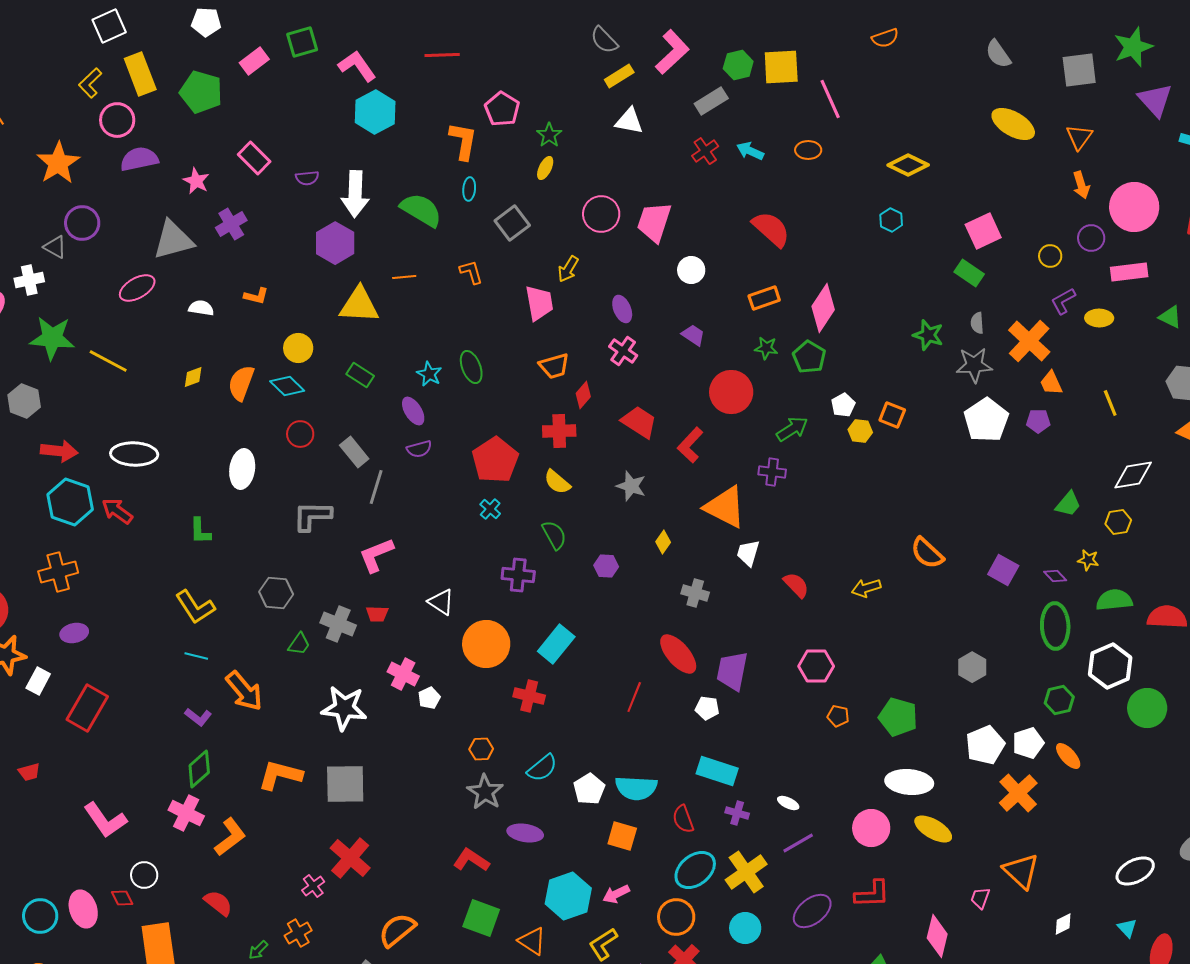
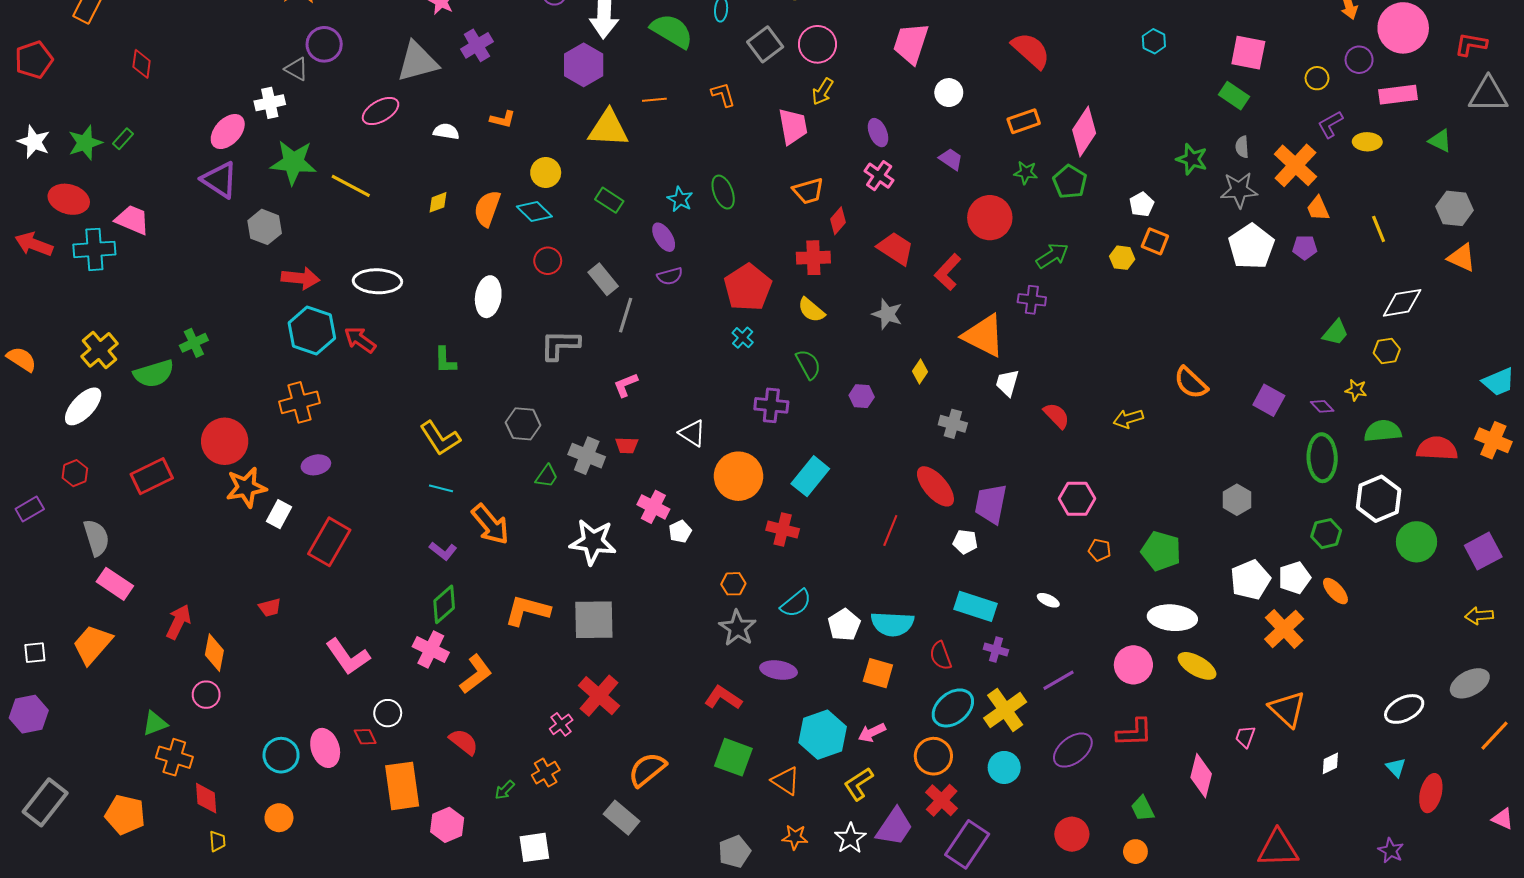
pink circle: (601, 214) -> (817, 44), moved
pink square: (983, 231) -> (1248, 53), turned 36
white pentagon: (843, 405) -> (1142, 204), moved
pink L-shape: (376, 555) -> (626, 385), size x0.7
white ellipse: (788, 803) -> (1048, 600), moved

